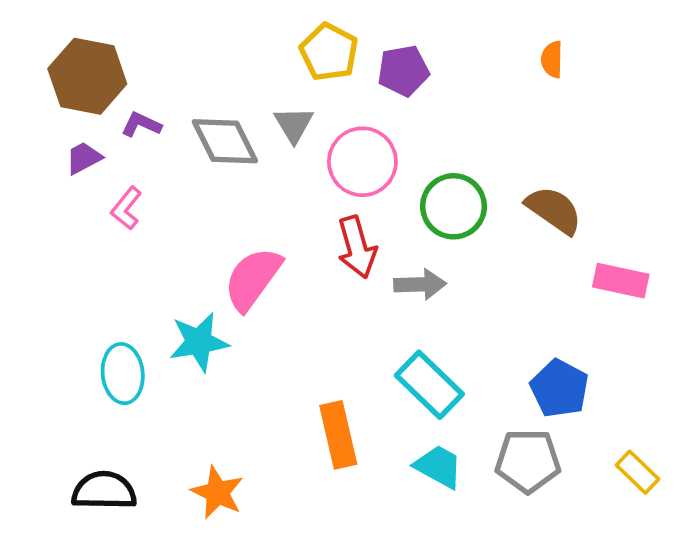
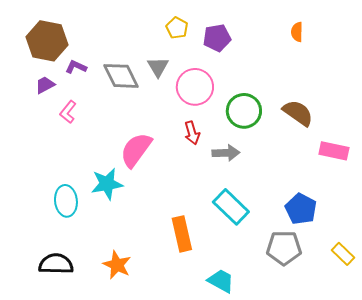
yellow pentagon: (329, 52) -> (177, 28), size x0.7
red arrow: (357, 247) -> (192, 133), size x0.7
cyan trapezoid: (439, 467) -> (221, 281), moved

